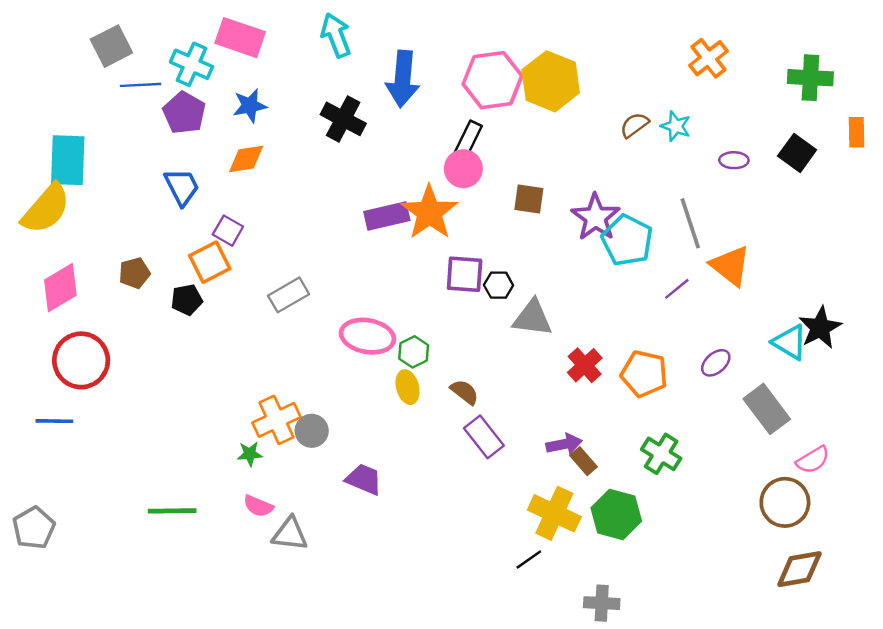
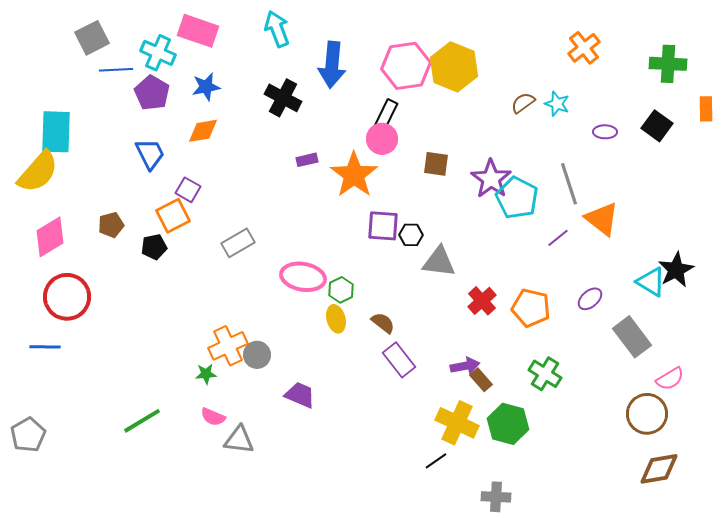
purple rectangle: (387, 216) -> (307, 160), moved, size x0.6
green line: (172, 511) -> (142, 421), turned -30

